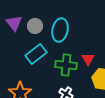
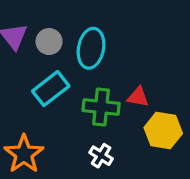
red triangle: (88, 59) -> (138, 97), turned -48

